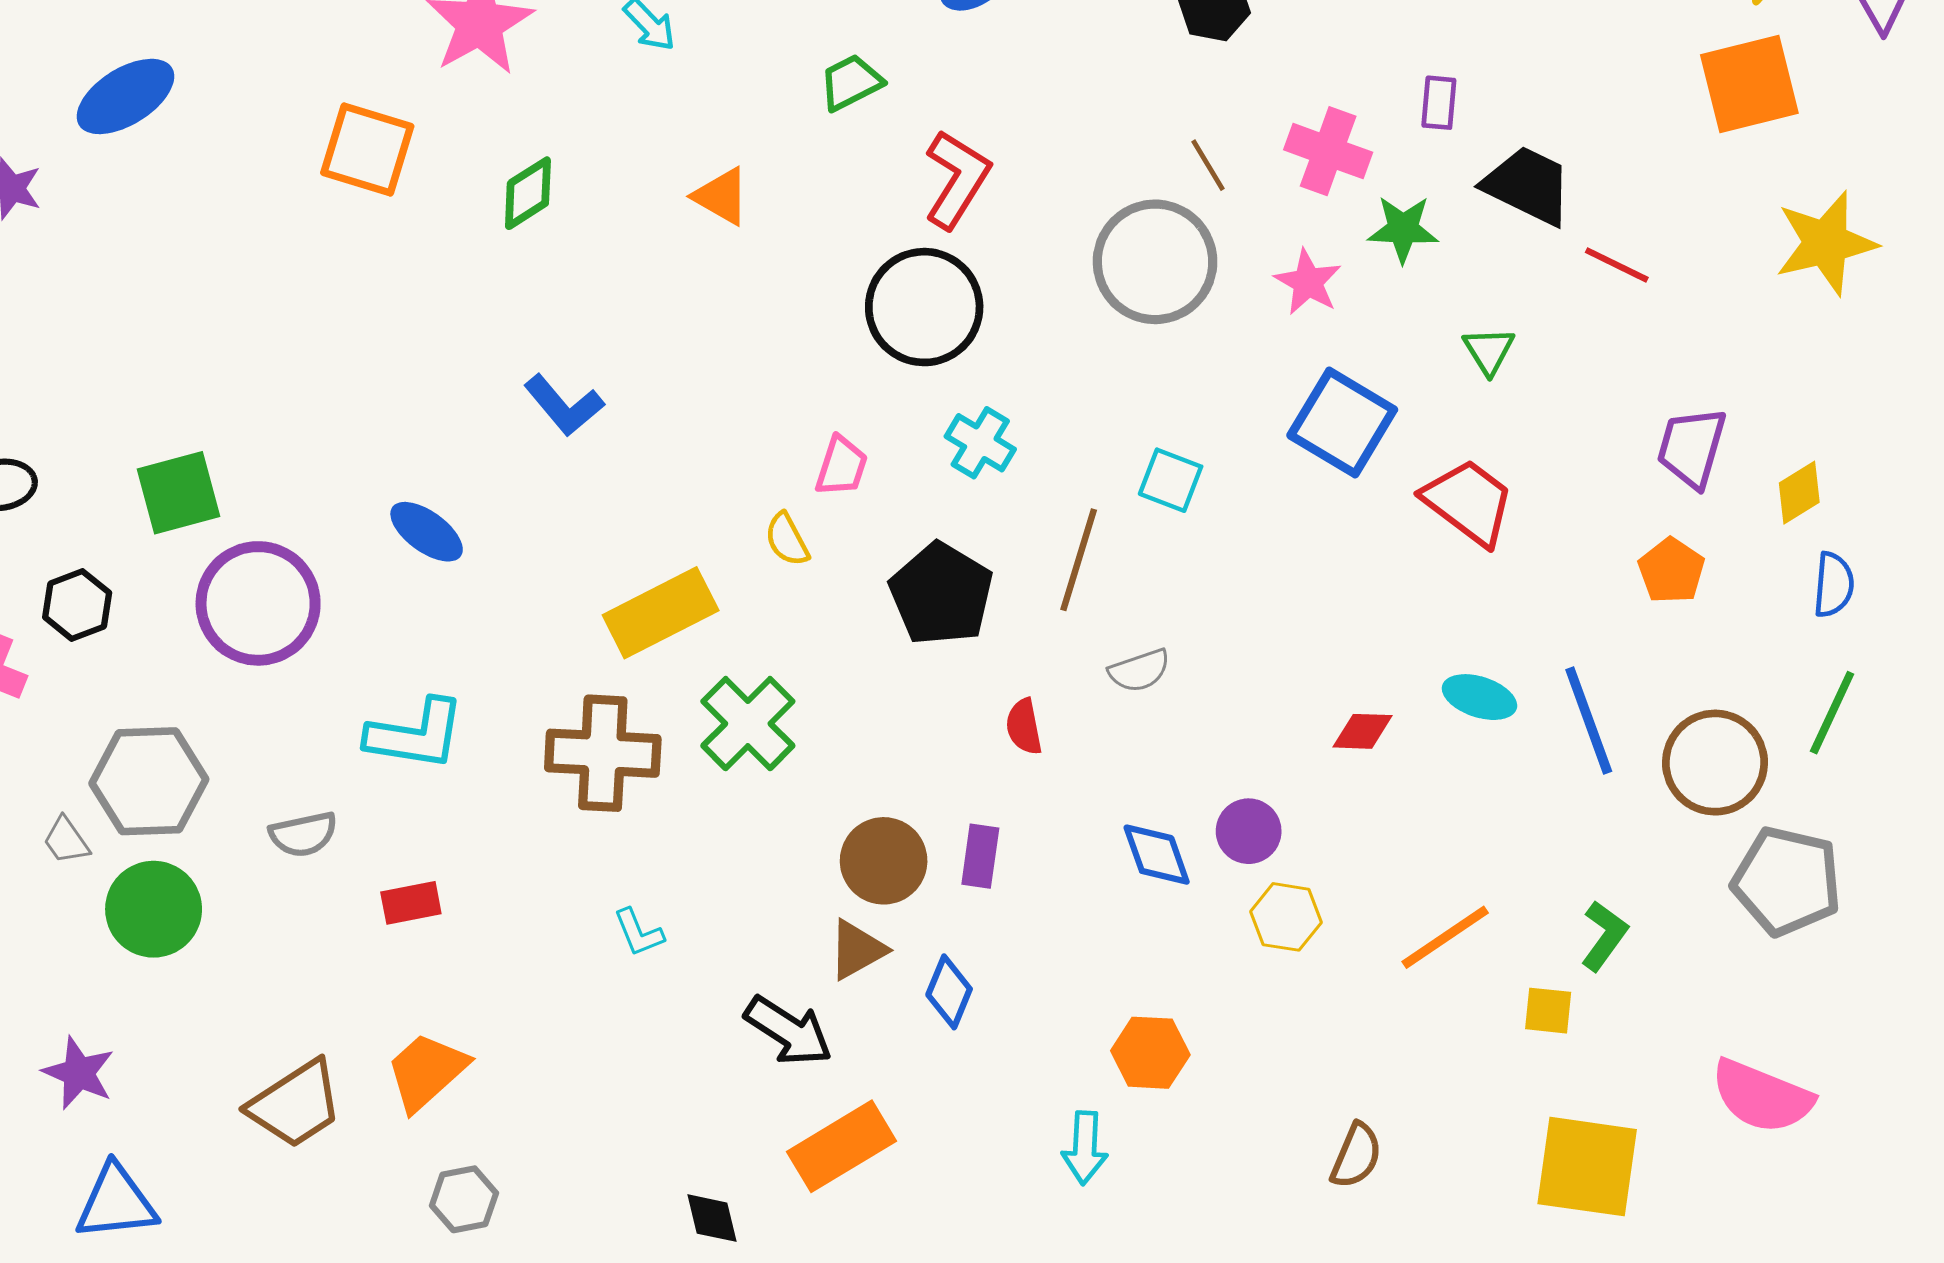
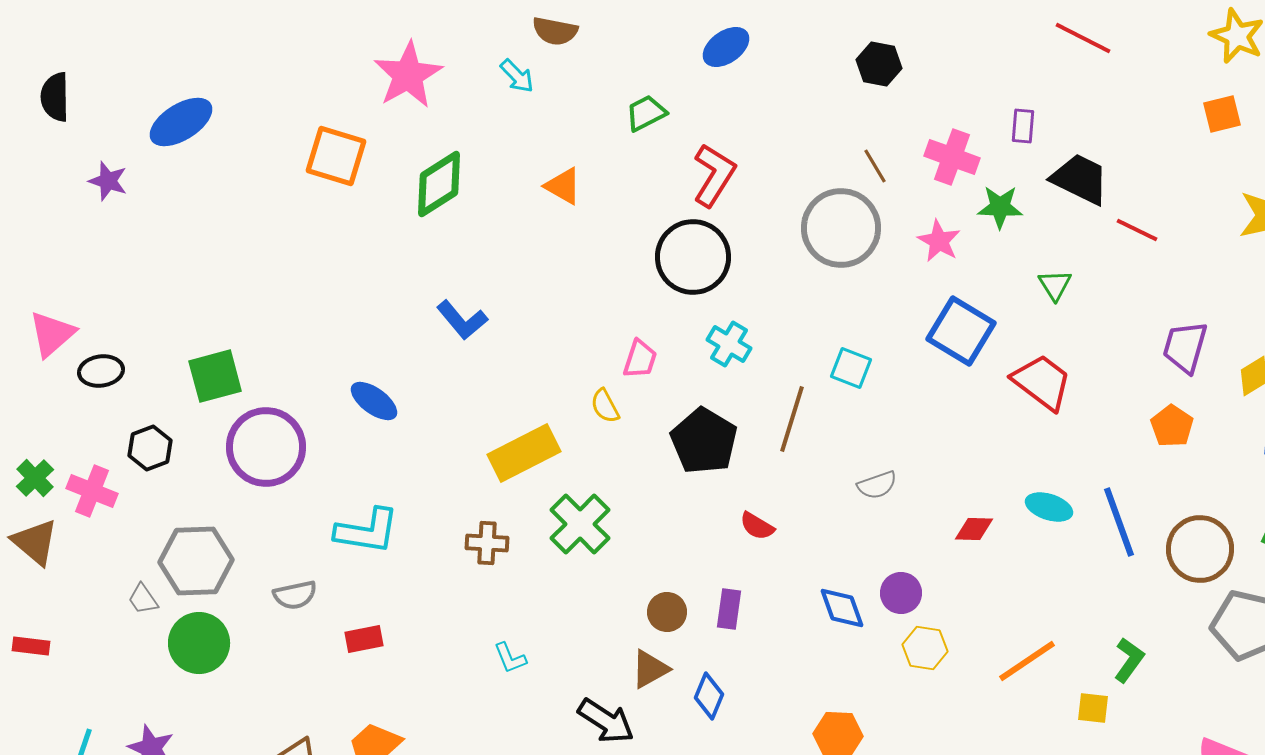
orange square: (1749, 84) -> (1222, 114), size x0.6
green diamond: (528, 193) -> (439, 184), size x1.4
gray semicircle: (1139, 671) -> (877, 485), moved
red semicircle: (1024, 727) -> (757, 526), turned -48
brown cross: (603, 753) -> (487, 543), size x0.6
brown circle: (884, 861) -> (667, 612), size x0.7

